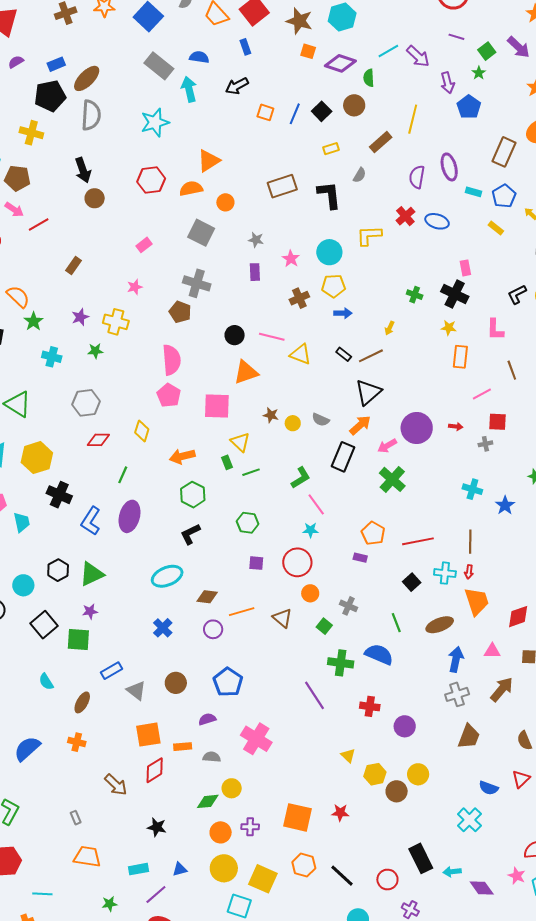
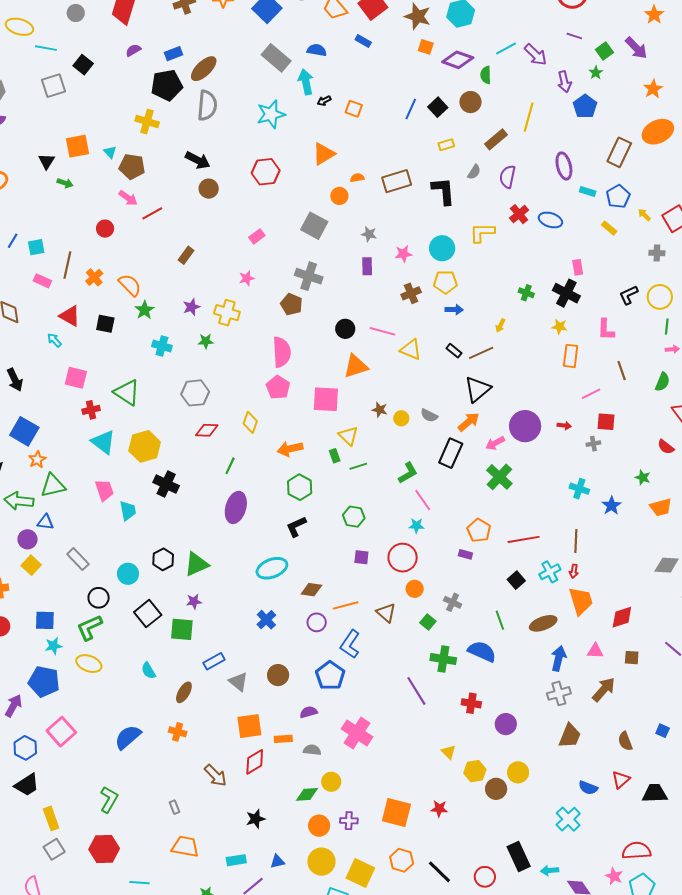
blue rectangle: (245, 47) -> (363, 41), turned -42
black arrow: (237, 86) -> (324, 101), moved, size x0.6
orange square: (265, 112) -> (354, 109), moved
black arrow: (83, 170) -> (198, 160), turned -45
purple semicircle: (417, 177) -> (508, 177), moved
orange semicircle: (191, 188) -> (357, 178), moved, size x0.6
pink star: (291, 259) -> (403, 254), turned 30
blue L-shape: (91, 521) -> (350, 644), moved
cyan cross: (445, 573) -> (550, 572), turned -35
black star: (157, 827) -> (256, 819), turned -30

